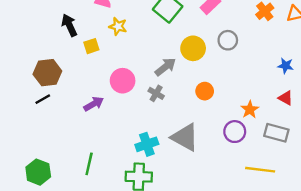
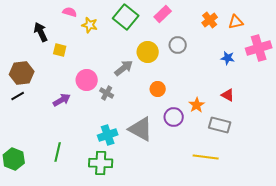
yellow star: (118, 26) -> (90, 25), moved
yellow square: (91, 46) -> (60, 50), turned 32
blue star: (286, 66) -> (228, 58), moved
gray cross: (156, 93) -> (107, 93), moved
purple circle: (235, 132) -> (174, 117), moved

